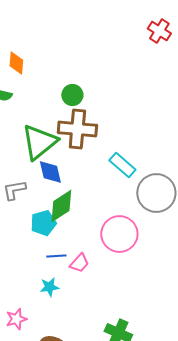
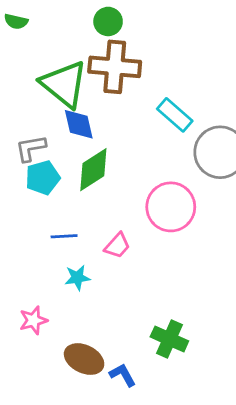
green triangle: (39, 142) -> (64, 84), turned -42
cyan pentagon: (43, 223) -> (43, 178), moved
blue line: (56, 256) -> (64, 236), moved

